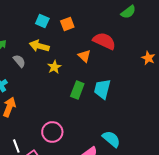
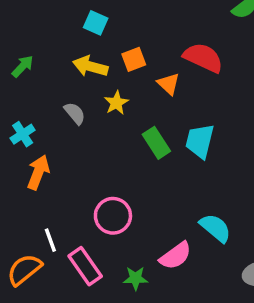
orange square: (67, 24) -> (134, 59), moved
gray semicircle: (19, 61) -> (75, 113), moved
green rectangle: (77, 90) -> (156, 143), turned -54

